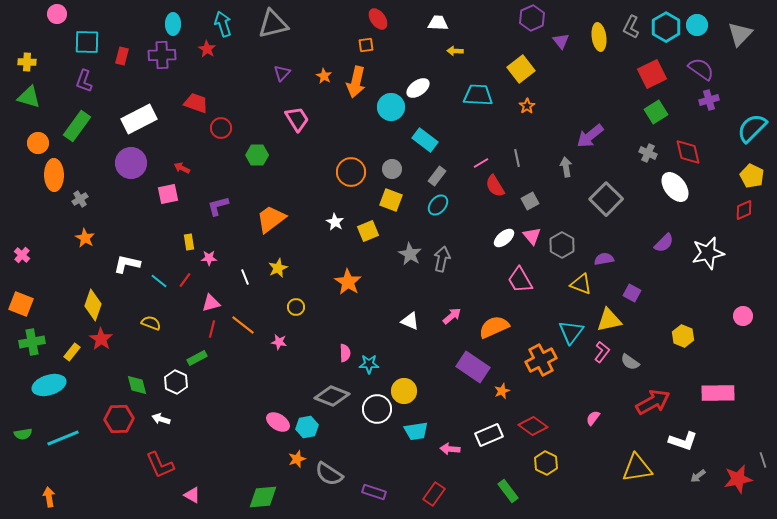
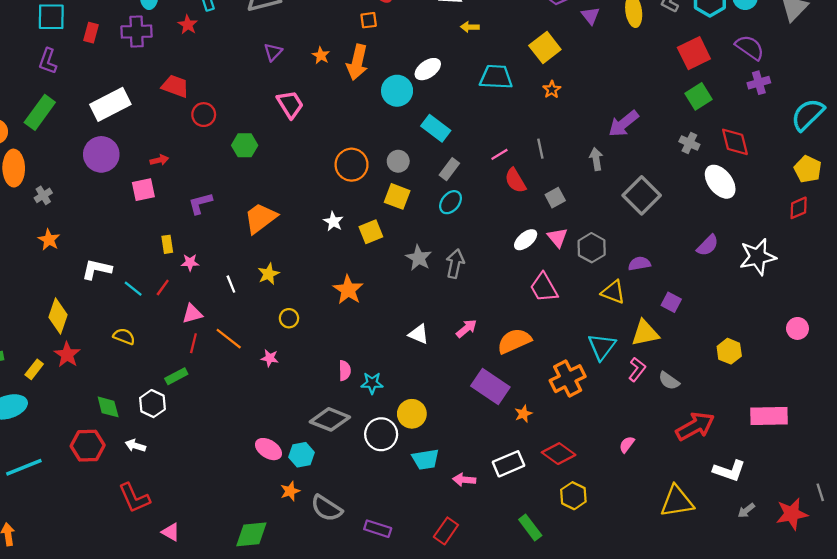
red arrow: (182, 168) -> (159, 160), turned 140

